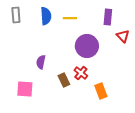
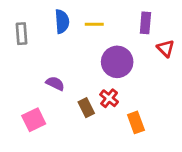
gray rectangle: (16, 15) -> (22, 34), moved
purple semicircle: (41, 62) -> (55, 83), turned 104
pink square: (25, 89) -> (34, 120), turned -30

